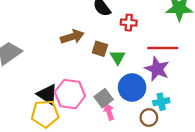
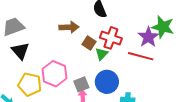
red cross: (129, 23) -> (111, 38), moved, size x1.5
purple star: (157, 69) -> (148, 37), moved
black triangle: (47, 94) -> (20, 51), moved

